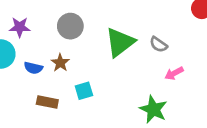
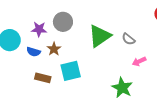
purple star: (20, 27) -> (39, 29), moved
cyan square: (84, 91) -> (71, 71), size x1.5

